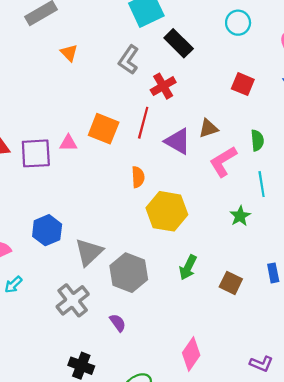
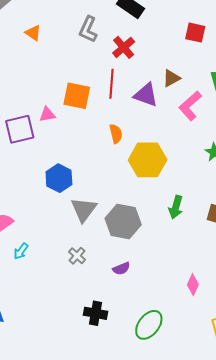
blue hexagon: (47, 230) -> (59, 178), moved
gray cross: (73, 300) -> (77, 256), size x0.6
purple semicircle: (118, 323) -> (121, 269), turned 114
pink diamond: (191, 354) -> (193, 285), size x0.7

